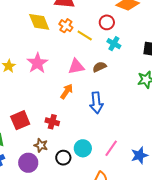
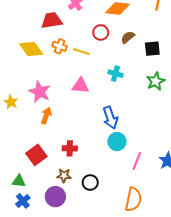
cyan cross: (114, 44) -> (115, 74), moved
pink triangle: (76, 67) -> (80, 86), turned 30
brown semicircle: (99, 67) -> (128, 37), moved
orange arrow: (67, 91) -> (46, 116), moved
cyan circle: (83, 148) -> (117, 142), moved

